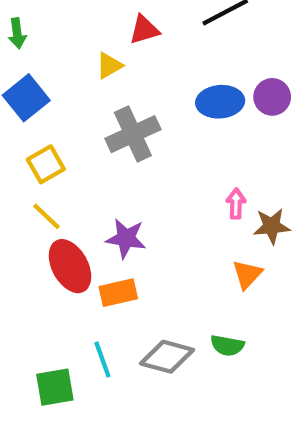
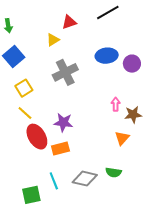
purple circle: (272, 97) -> (132, 64), moved

